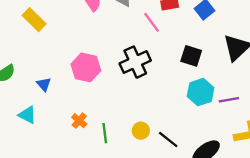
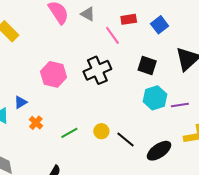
blue triangle: (44, 84) -> (21, 102), moved, turned 40
orange cross: (79, 121) -> (36, 123), moved
green line: (105, 133) -> (69, 133), turned 66

